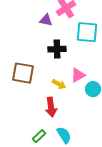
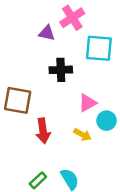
yellow arrow: (59, 84) -> (82, 135), moved
red arrow: (51, 107) -> (43, 131), moved

